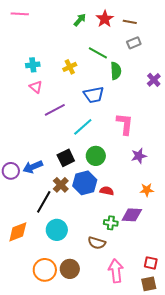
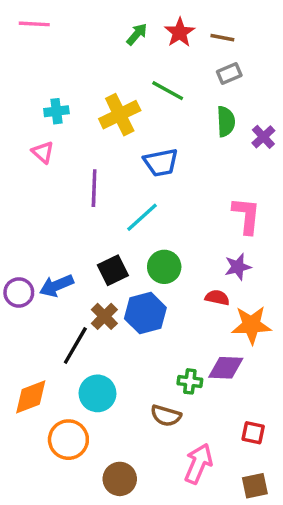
yellow cross: (70, 67) -> (120, 115), size x1.6
green semicircle: (116, 71) -> (226, 121), moved
pink triangle: (36, 87) -> (43, 152), moved
purple line: (55, 110) -> (94, 188), turned -60
pink L-shape: (125, 124) -> (246, 216), moved
orange star: (147, 190) -> (251, 325), size x1.6
red semicircle: (107, 191) -> (217, 298), moved
red square: (151, 263) -> (253, 433), moved
brown circle: (70, 269) -> (120, 479), moved
orange circle: (45, 270) -> (68, 440), moved
pink arrow: (116, 271) -> (198, 464), turned 30

